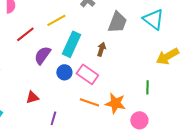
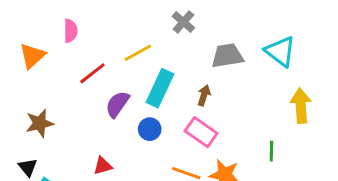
gray trapezoid: (117, 22) -> (227, 56), turned -120
yellow arrow: (167, 56) -> (301, 106), turned 115
pink rectangle: (87, 74) -> (201, 132), moved

